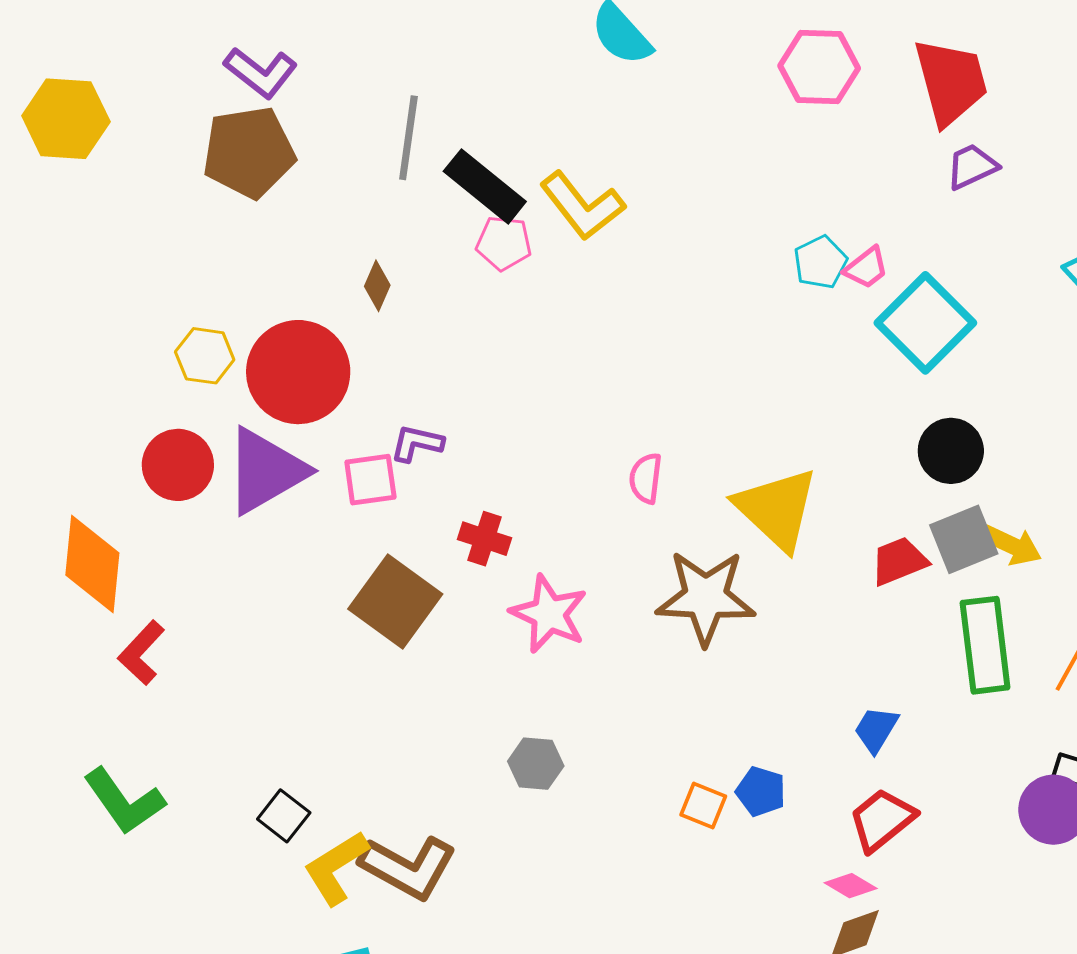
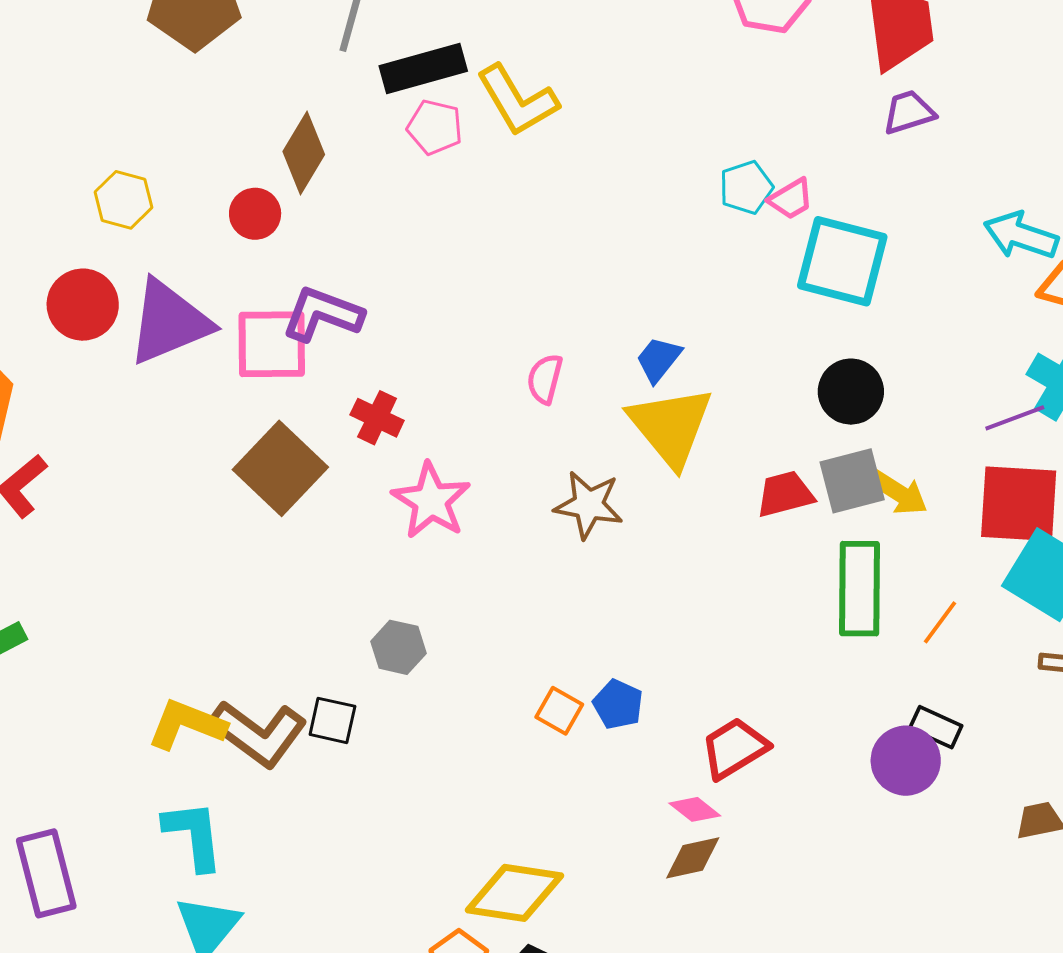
black rectangle: (485, 186) -> (423, 69), turned -62
brown diamond: (377, 286) -> (304, 153), size x1.6
cyan square: (925, 323) -> (842, 261), turned -38
red circle: (298, 372) -> (255, 214), moved, size x0.5
purple L-shape: (417, 443) -> (322, 314), size x1.5
pink square: (370, 480) -> (272, 344), size x1.4
brown star: (706, 597) -> (589, 505), size x0.7
blue trapezoid: (876, 729) -> (659, 359), moved
black square: (284, 816) -> (332, 720), moved, turned -33
yellow L-shape: (336, 868) -> (187, 724), turned 46

